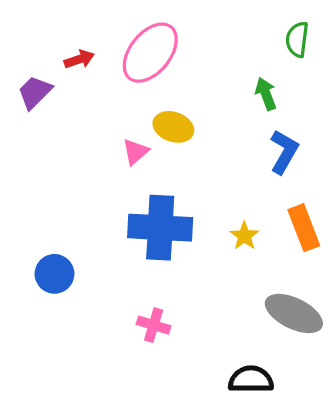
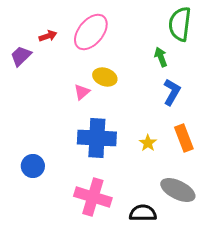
green semicircle: (297, 39) -> (180, 24), size x1.6
pink cross: (154, 325) -> (93, 197), size x1.8
black semicircle: (251, 380) -> (143, 213), moved

